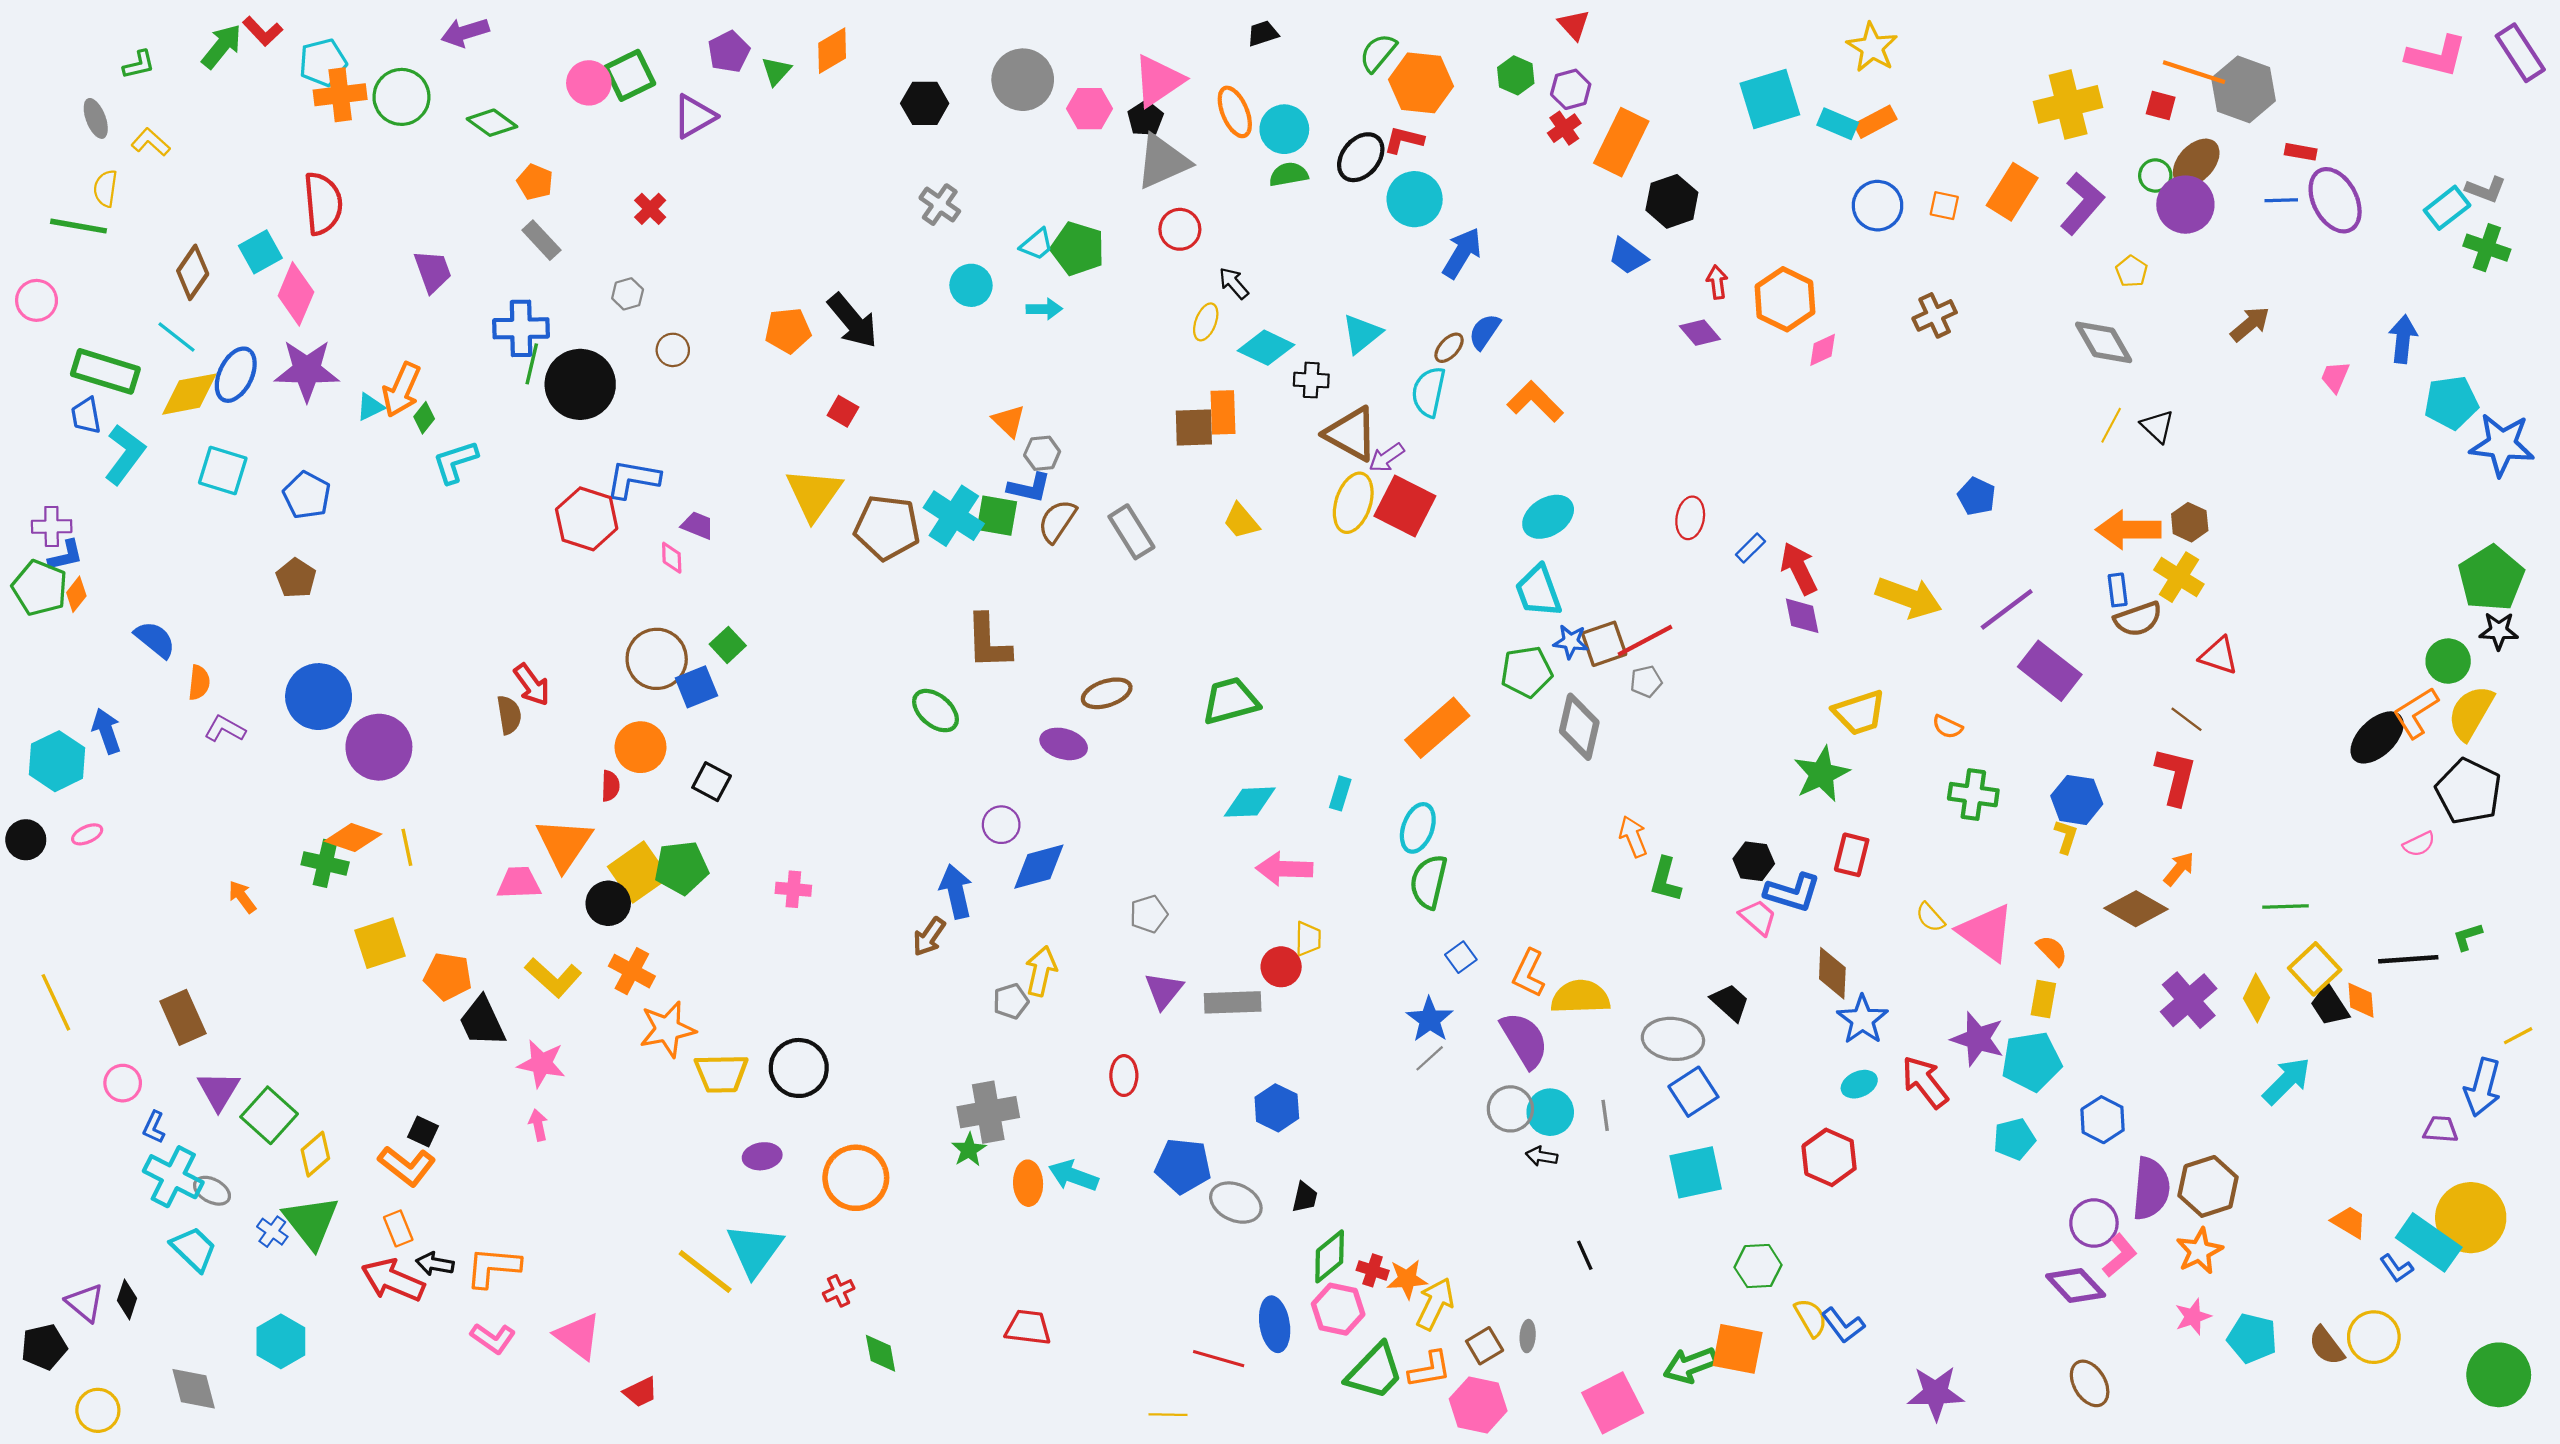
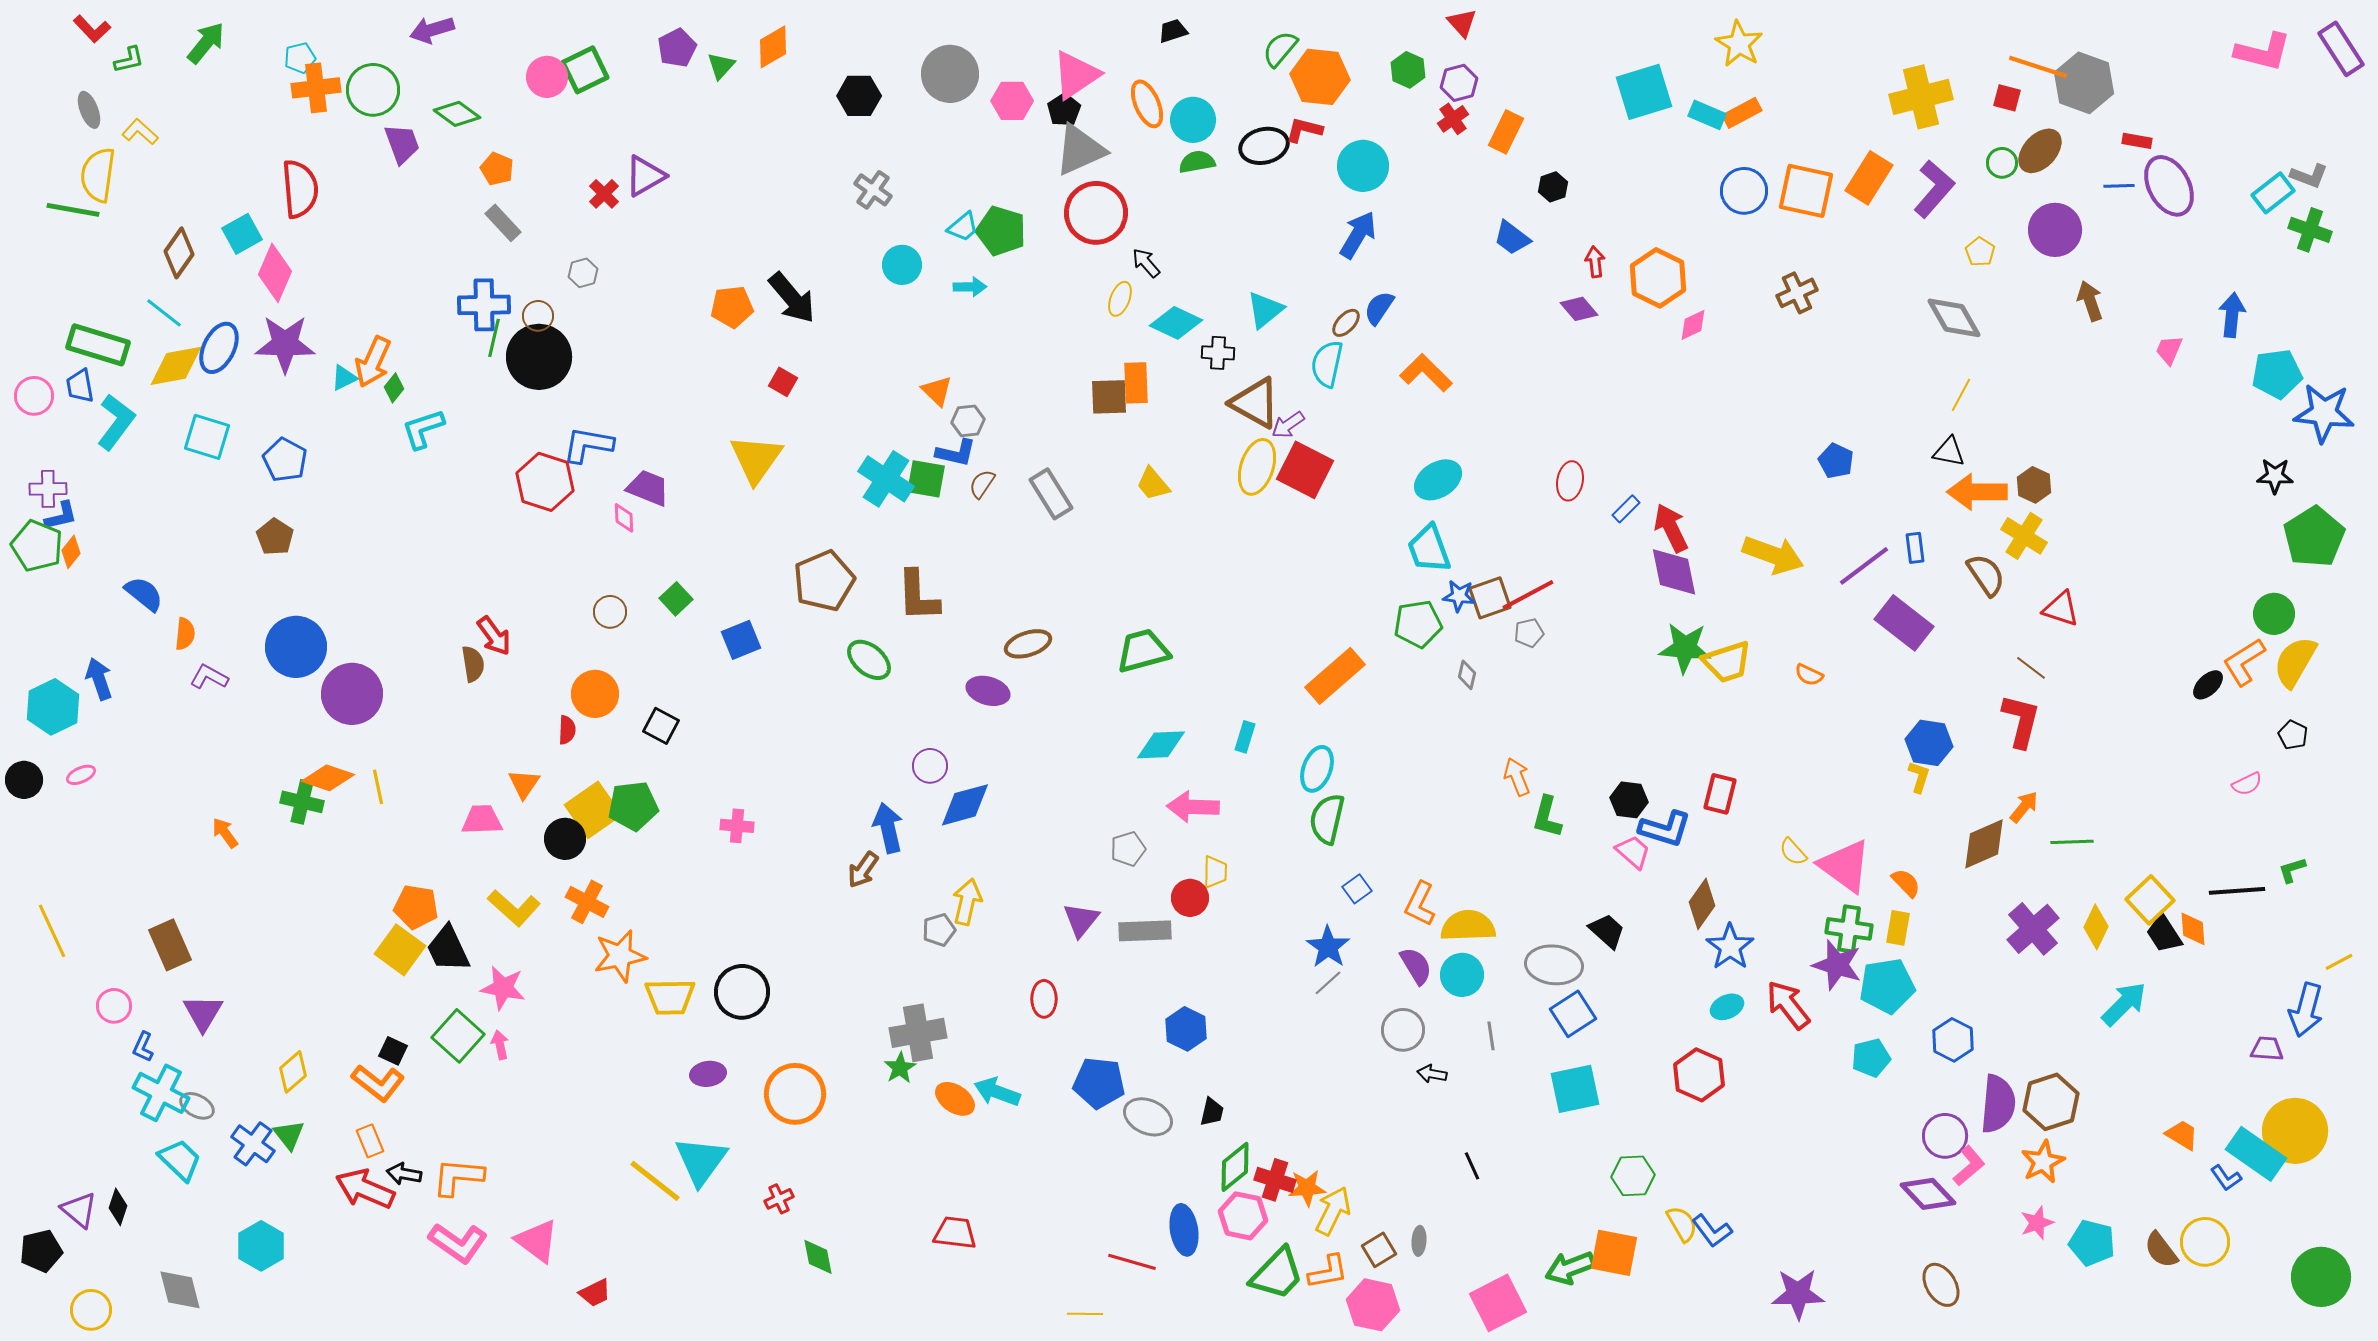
red L-shape: (263, 31) -> (92, 29), moved
cyan pentagon: (323, 62) -> (300, 58), size x0.7
purple triangle: (694, 116) -> (645, 176), moved
orange rectangle: (1621, 142) -> (1506, 132), size x0.7
black ellipse: (1361, 157) -> (1264, 146), turned 36
yellow semicircle: (105, 188) -> (98, 175), size x1.6
cyan circle: (1415, 199) -> (1363, 166), moved
black hexagon: (1672, 201) -> (1553, 187), size x0.6
purple circle: (2185, 205) -> (2055, 230), moved
orange square: (1944, 206) -> (1806, 191), size x2.0
red circle: (1180, 229) -> (1096, 213), size x1.6
purple trapezoid: (433, 271) -> (402, 144), moved
pink circle: (37, 300) -> (34, 396), moved
brown arrow: (2250, 324) -> (2090, 301), turned -69
brown circle: (673, 350) -> (538, 316), moved
black triangle: (2157, 426) -> (1949, 452), moved, turned -32
brown semicircle: (1057, 521) -> (982, 484), size x0.7
purple trapezoid: (698, 525) -> (648, 488), size x1.4
brown pentagon: (887, 528) -> (824, 581), moved, turned -30
blue rectangle: (2118, 590) -> (1915, 548), moved
purple diamond: (1802, 616) -> (1674, 572), size x1.4
brown semicircle: (2138, 619) -> (1986, 575), turned -105
black star: (2499, 631) -> (2275, 476), moved
brown circle: (657, 659) -> (610, 612), size x0.6
blue square: (696, 687) -> (741, 640), moved
gray diamond: (1579, 727) -> (1467, 675), size x0.5
black ellipse: (2377, 737) -> (2208, 685), size x0.6
green star: (1822, 774) -> (1685, 648), moved, turned 30
black pentagon: (2469, 791) -> (2293, 735), size x0.5
green cross: (1973, 795) -> (1849, 929), moved
orange triangle: (564, 844) -> (524, 784), size x0.6
green line: (2286, 906) -> (2072, 842), moved
brown diamond: (2136, 909) -> (1984, 844), turned -54
gray pentagon: (1149, 914) -> (1128, 849), moved
yellow square: (380, 943) -> (400, 950), moved, turned -36
brown diamond: (1832, 973) -> (1702, 904), turned 33
purple semicircle: (1524, 1040) -> (1416, 966), size x0.7
cyan circle: (1550, 1112) -> (1462, 975), moved
green square: (269, 1115) -> (458, 1036), moved
orange ellipse: (1028, 1183) -> (955, 1099), turned -54
green triangle: (311, 1222) -> (289, 1135), size x0.6
blue cross: (272, 1232) -> (253, 1144), size x1.5
red cross: (1373, 1270) -> (1275, 1180), size x1.4
pink L-shape: (493, 1338) -> (458, 1243), size x1.4

